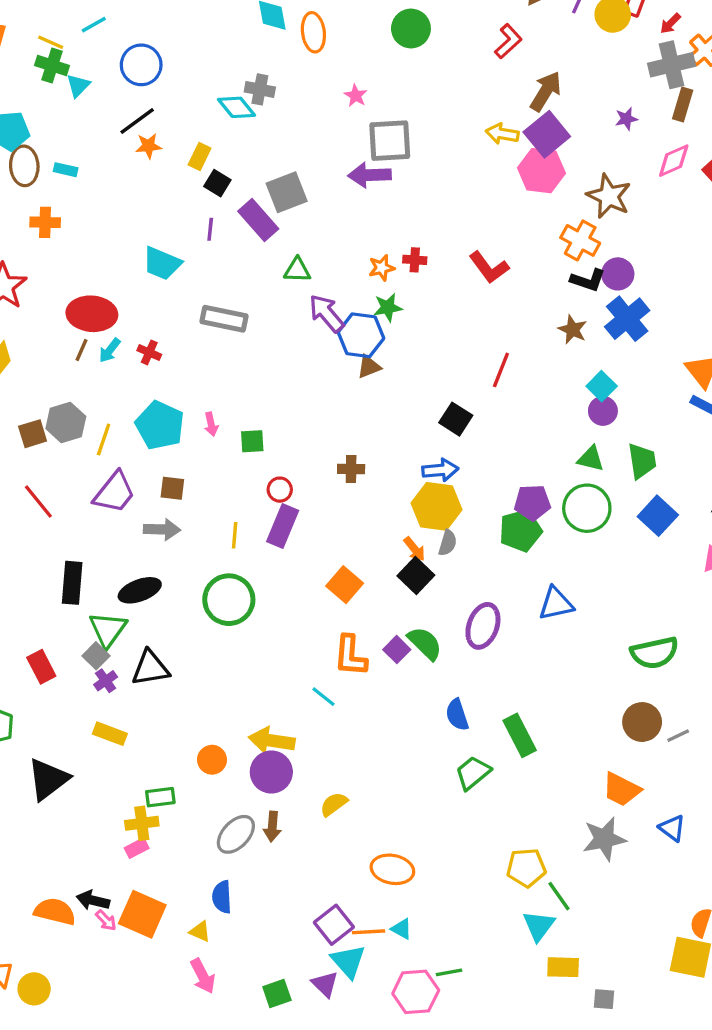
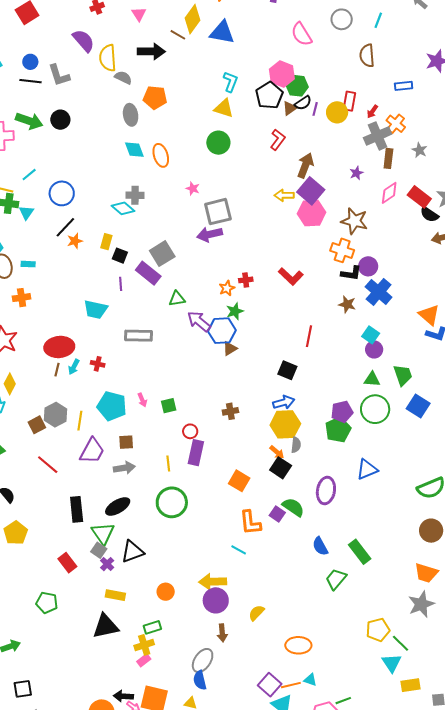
orange circle: (212, 760) -> (166, 592), moved
black triangle: (48, 779) -> (105, 626), moved, turned 36
gray ellipse: (236, 834) -> (203, 660), moved

